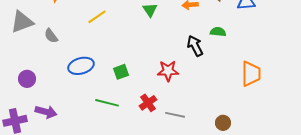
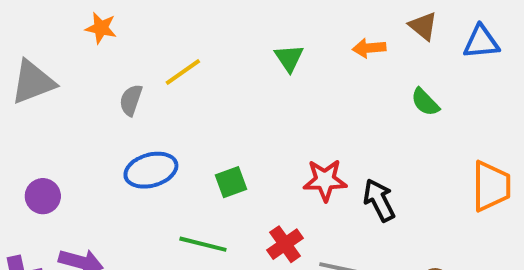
green semicircle: (218, 32) -> (425, 102), turned -140
gray semicircle: (51, 36) -> (131, 100), moved, turned 56
black arrow: (195, 46) -> (379, 200), moved

